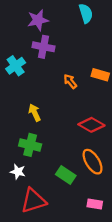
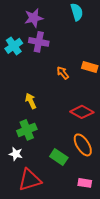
cyan cross: (16, 66) -> (14, 46), moved
green cross: (30, 145) -> (27, 130), turned -36

